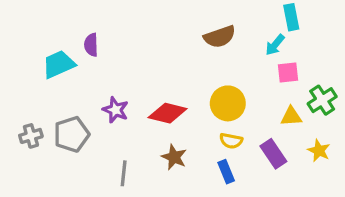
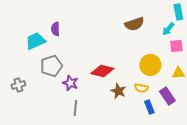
yellow circle: (228, 103) -> (150, 65), moved
purple star: (116, 110) -> (70, 83), moved
gray pentagon: (72, 134) -> (51, 66), moved
brown star: (174, 157) -> (118, 91), moved
blue rectangle: (226, 172) -> (149, 107), moved

